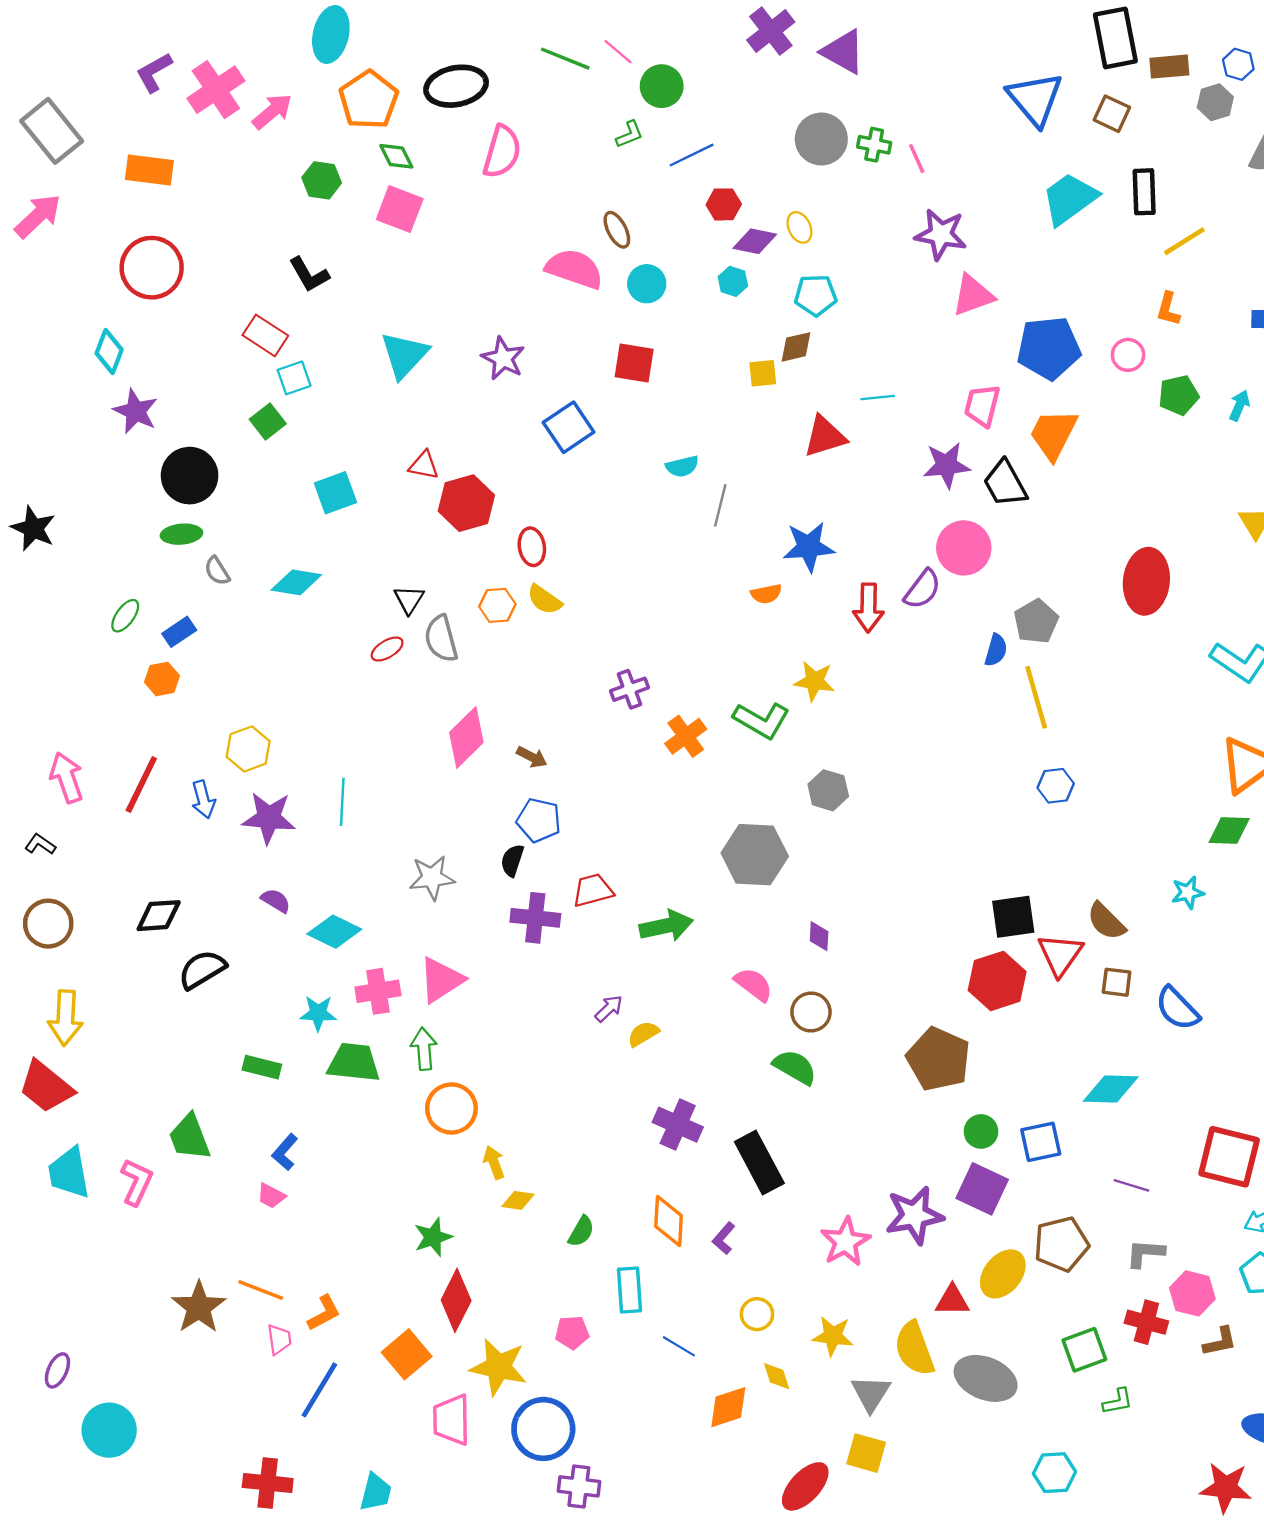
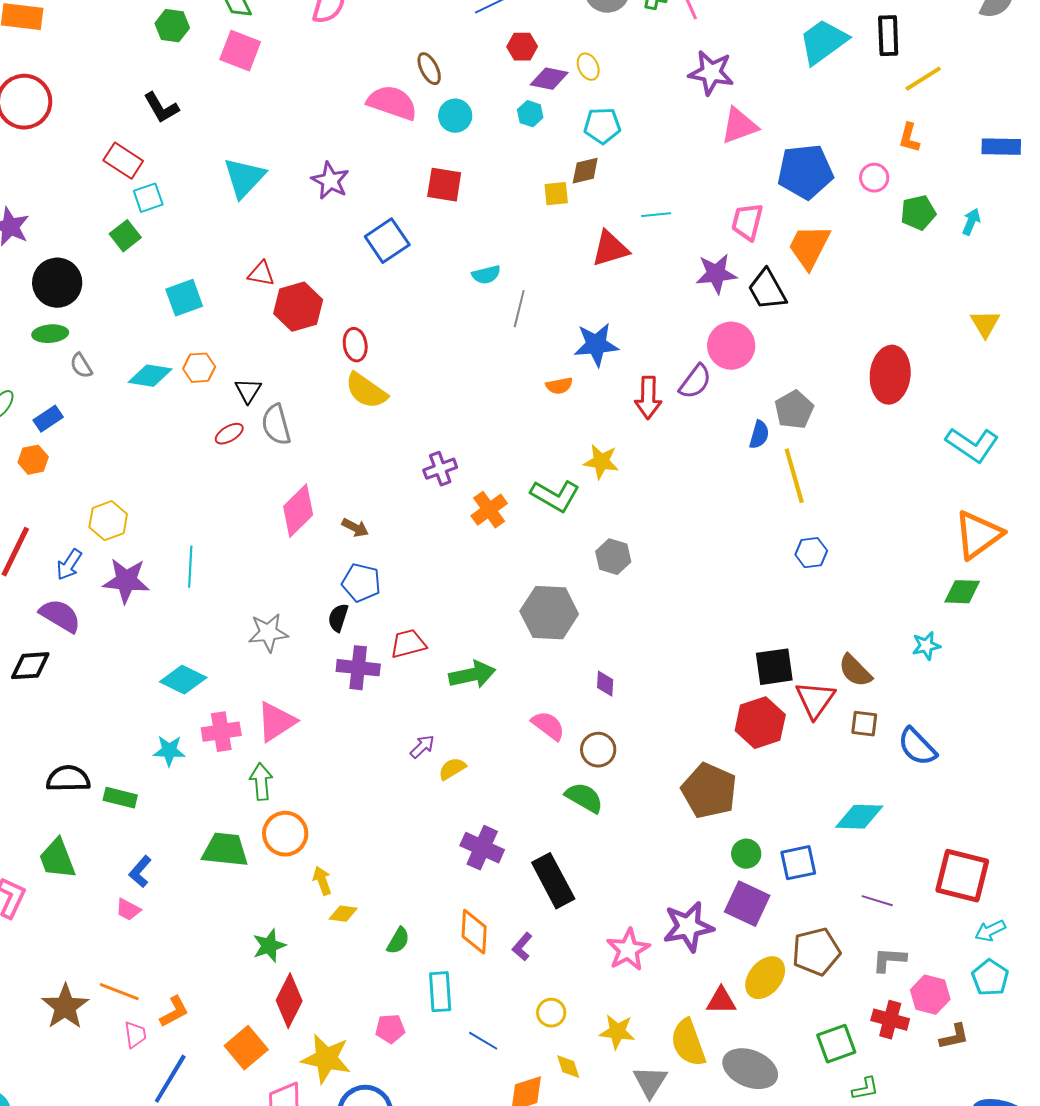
yellow semicircle: (544, 600) -> (366, 391), size x1.4
orange hexagon: (497, 605) -> (199, 368), moved
blue arrow: (203, 799) -> (69, 565), turned 48
purple semicircle: (276, 901) -> (60, 616), moved, size x1.6
black semicircle: (202, 970) -> (68, 779), moved, turned 30
green trapezoid: (354, 1063) -> (225, 850), moved

